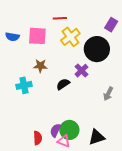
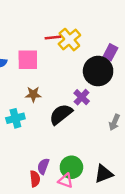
purple rectangle: (111, 25) -> (110, 52), moved
yellow cross: (70, 37) -> (69, 40), moved
black semicircle: (63, 84) -> (61, 114), size x1.5
purple semicircle: (55, 130) -> (43, 166), moved

